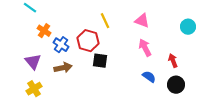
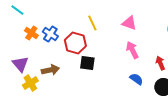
blue cross: (61, 45) -> (50, 34), moved
yellow cross: (34, 89) -> (30, 83), moved

